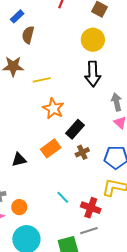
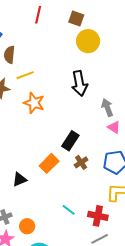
yellow circle: (93, 40) -> (88, 41), moved
yellow line: (42, 80) -> (25, 75), moved
orange star: (53, 108) -> (34, 103), moved

